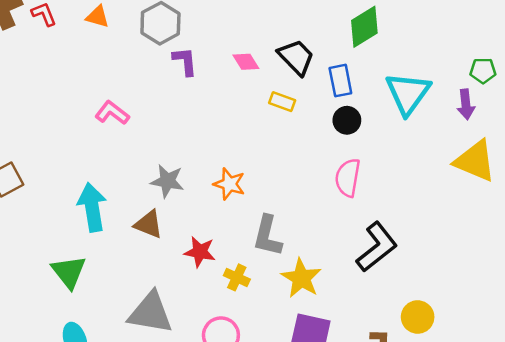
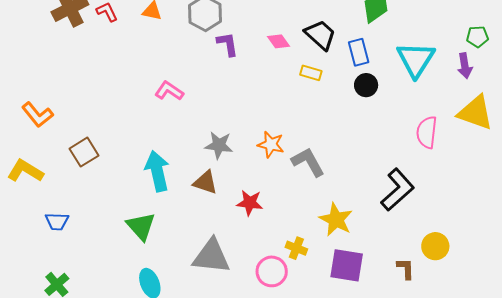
pink semicircle: (348, 178) -> (427, 132), moved
gray L-shape: (267, 236) -> (308, 162), moved, turned 141
yellow cross: (237, 277) -> (296, 248), moved

